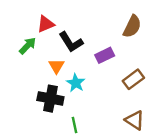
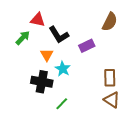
red triangle: (46, 24) -> (38, 20), turned 35
brown rectangle: (133, 79) -> (110, 78), moved, turned -54
green line: (75, 125) -> (62, 104), turned 56

